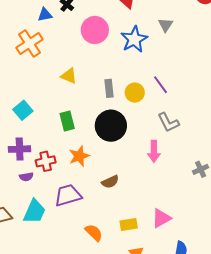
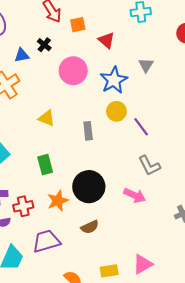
yellow circle: (135, 93) -> (116, 111), moved
black circle: (111, 126) -> (89, 187), moved
pink arrow: (154, 151) -> (135, 195), turned -65

